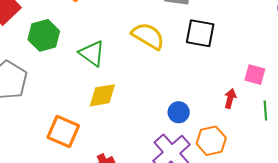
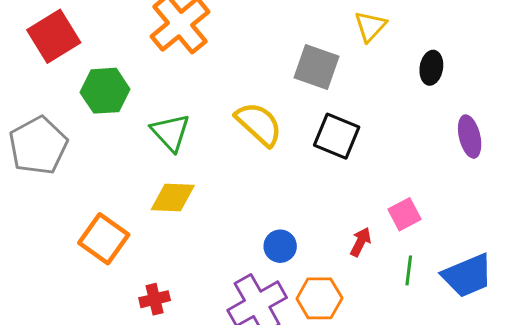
pink square: (255, 75) -> (405, 214), turned 35

